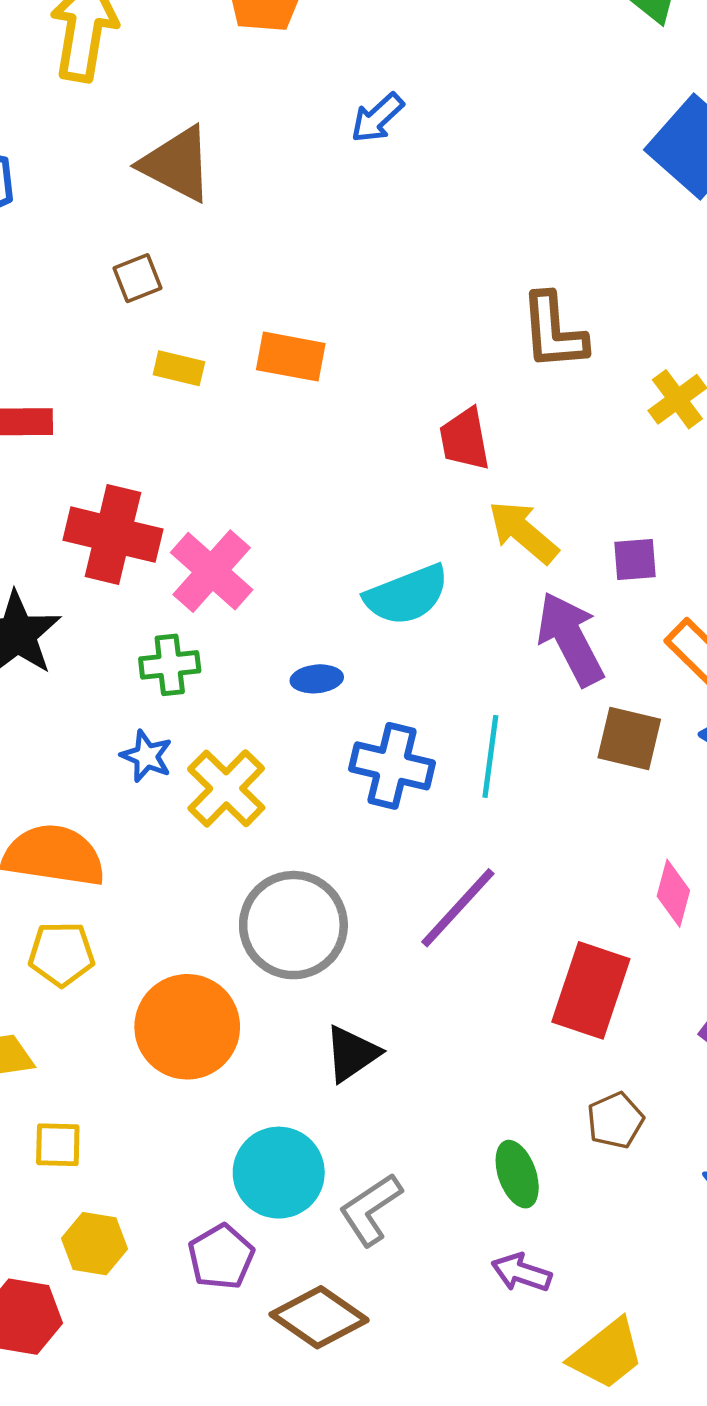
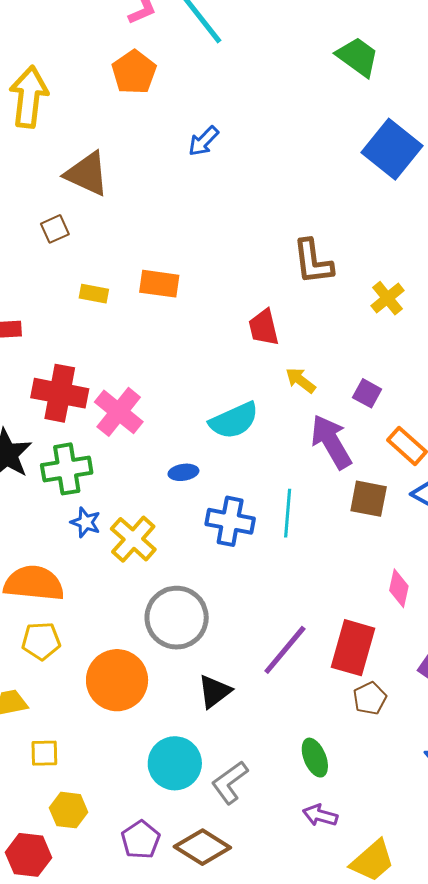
brown square: (138, 278) -> (55, 229), moved
yellow arrow: (523, 532) -> (301, 380), size x0.7
purple square: (635, 559) -> (367, 393), turned 36
green cross: (170, 665) -> (67, 469), moved, size x1.4
purple line: (458, 908) -> (285, 650), moved
brown pentagon: (615, 1120) -> (370, 698), moved
purple pentagon: (221, 1257) -> (141, 840), moved

